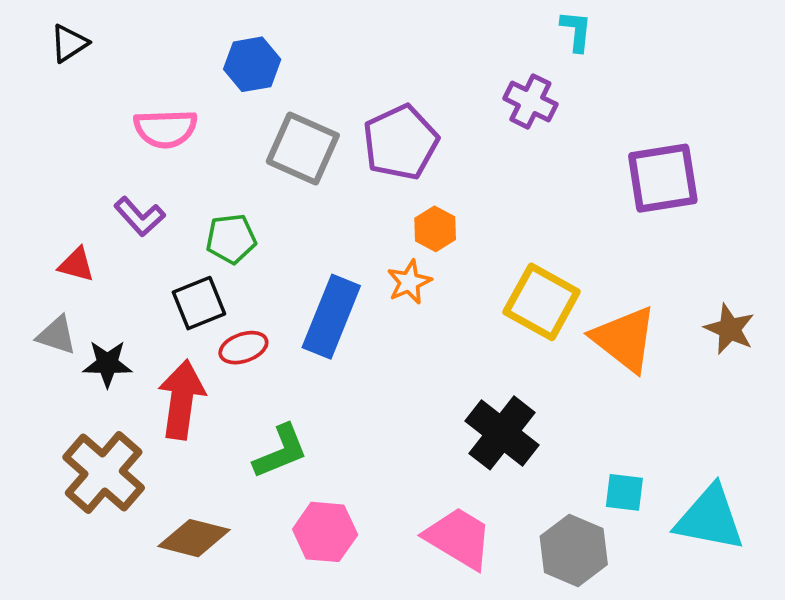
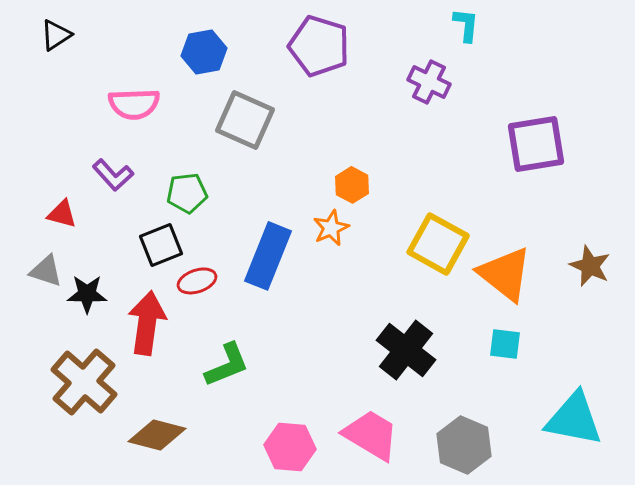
purple pentagon: (401, 142) -> (319, 46), moved, turned -30
cyan square: (624, 492) -> (505, 344), moved
pink hexagon: (325, 532) -> (290, 447), moved

